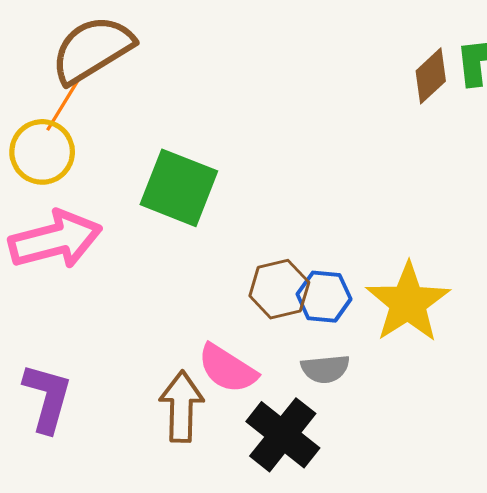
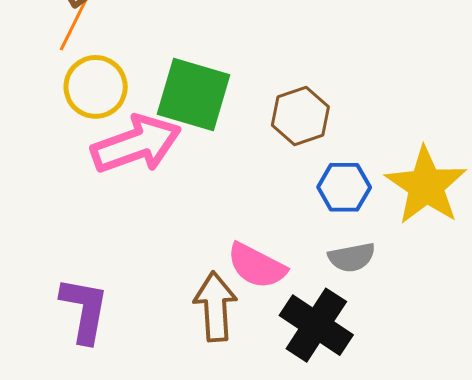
yellow circle: (42, 152) -> (96, 87), moved
pink arrow: (55, 240) -> (136, 144), moved
brown hexagon: (279, 289) -> (300, 116), moved

